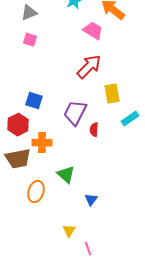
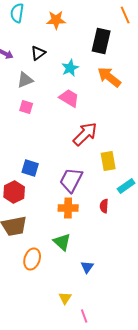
pink trapezoid: (93, 31) -> (69, 98), moved
red semicircle: (94, 130) -> (104, 206), moved
orange cross: (42, 143) -> (68, 208), moved

